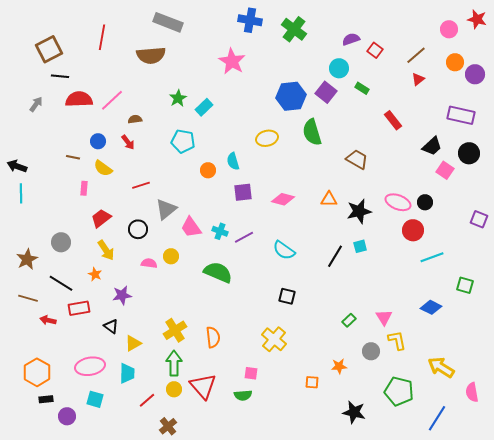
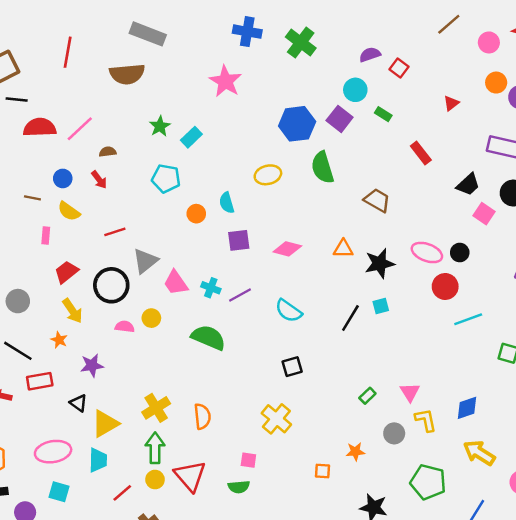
brown line: (416, 55) -> (449, 24), moved
black circle: (138, 229) -> (111, 285), size x1.5
black square: (287, 296) -> (292, 367), turned -30
blue diamond: (431, 307) -> (467, 408), moved, turned -45
yellow triangle: (133, 343) -> (105, 424), size x1.4

